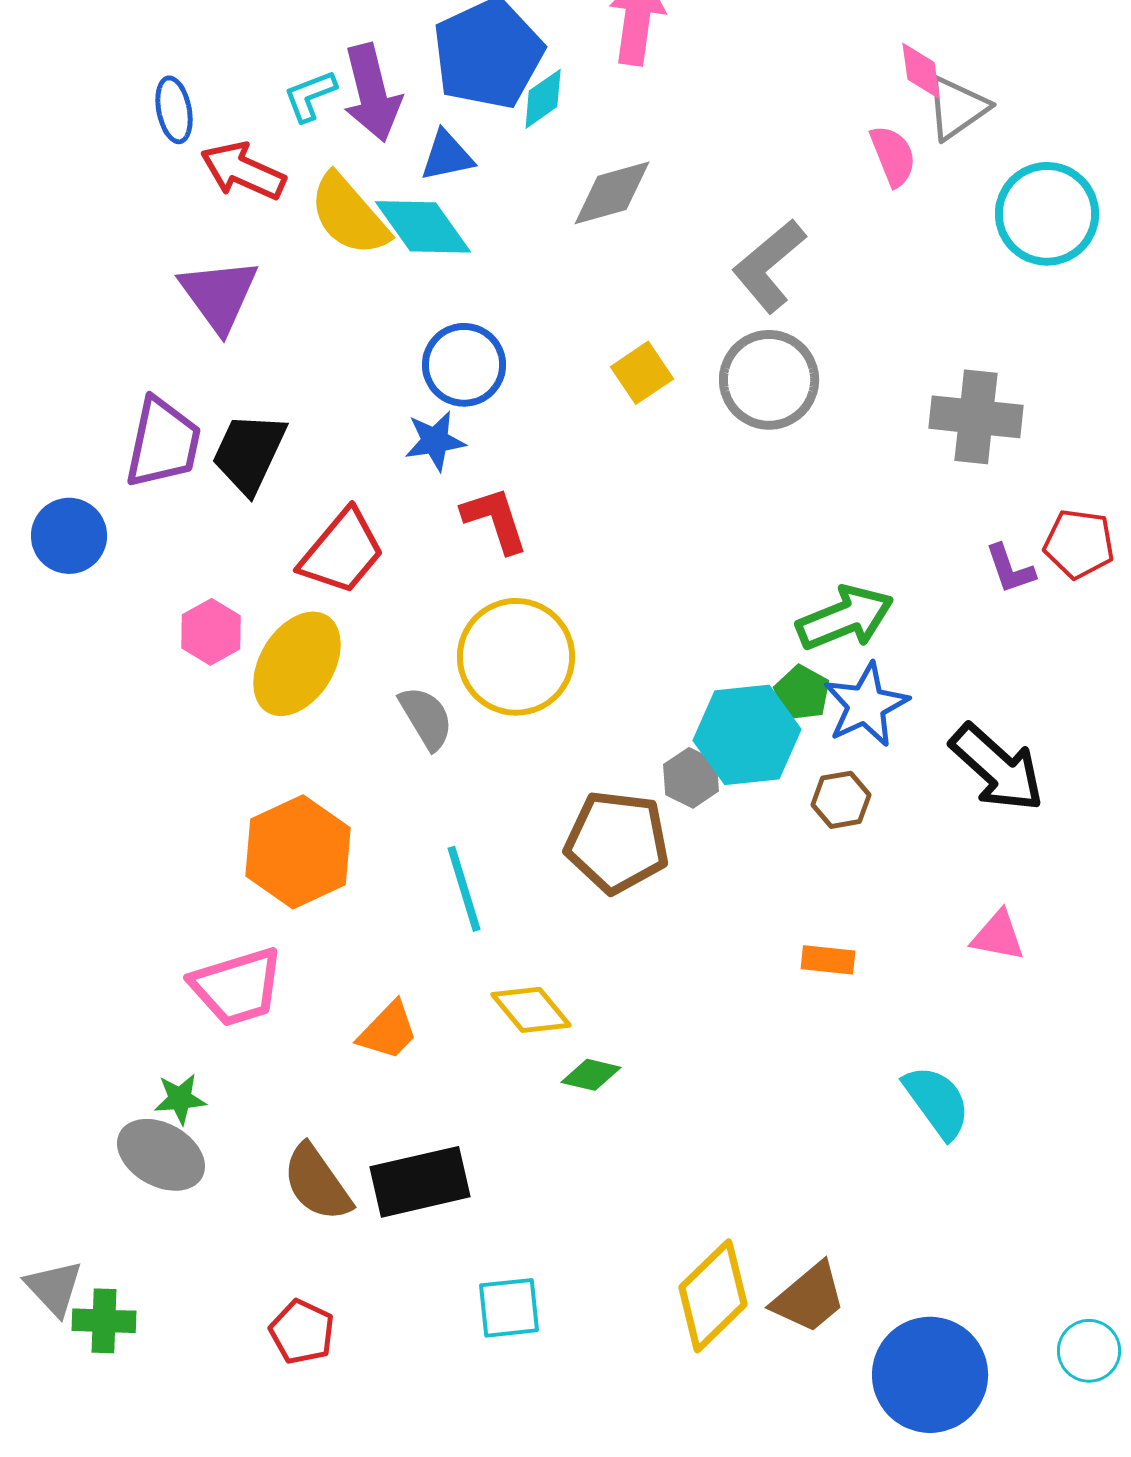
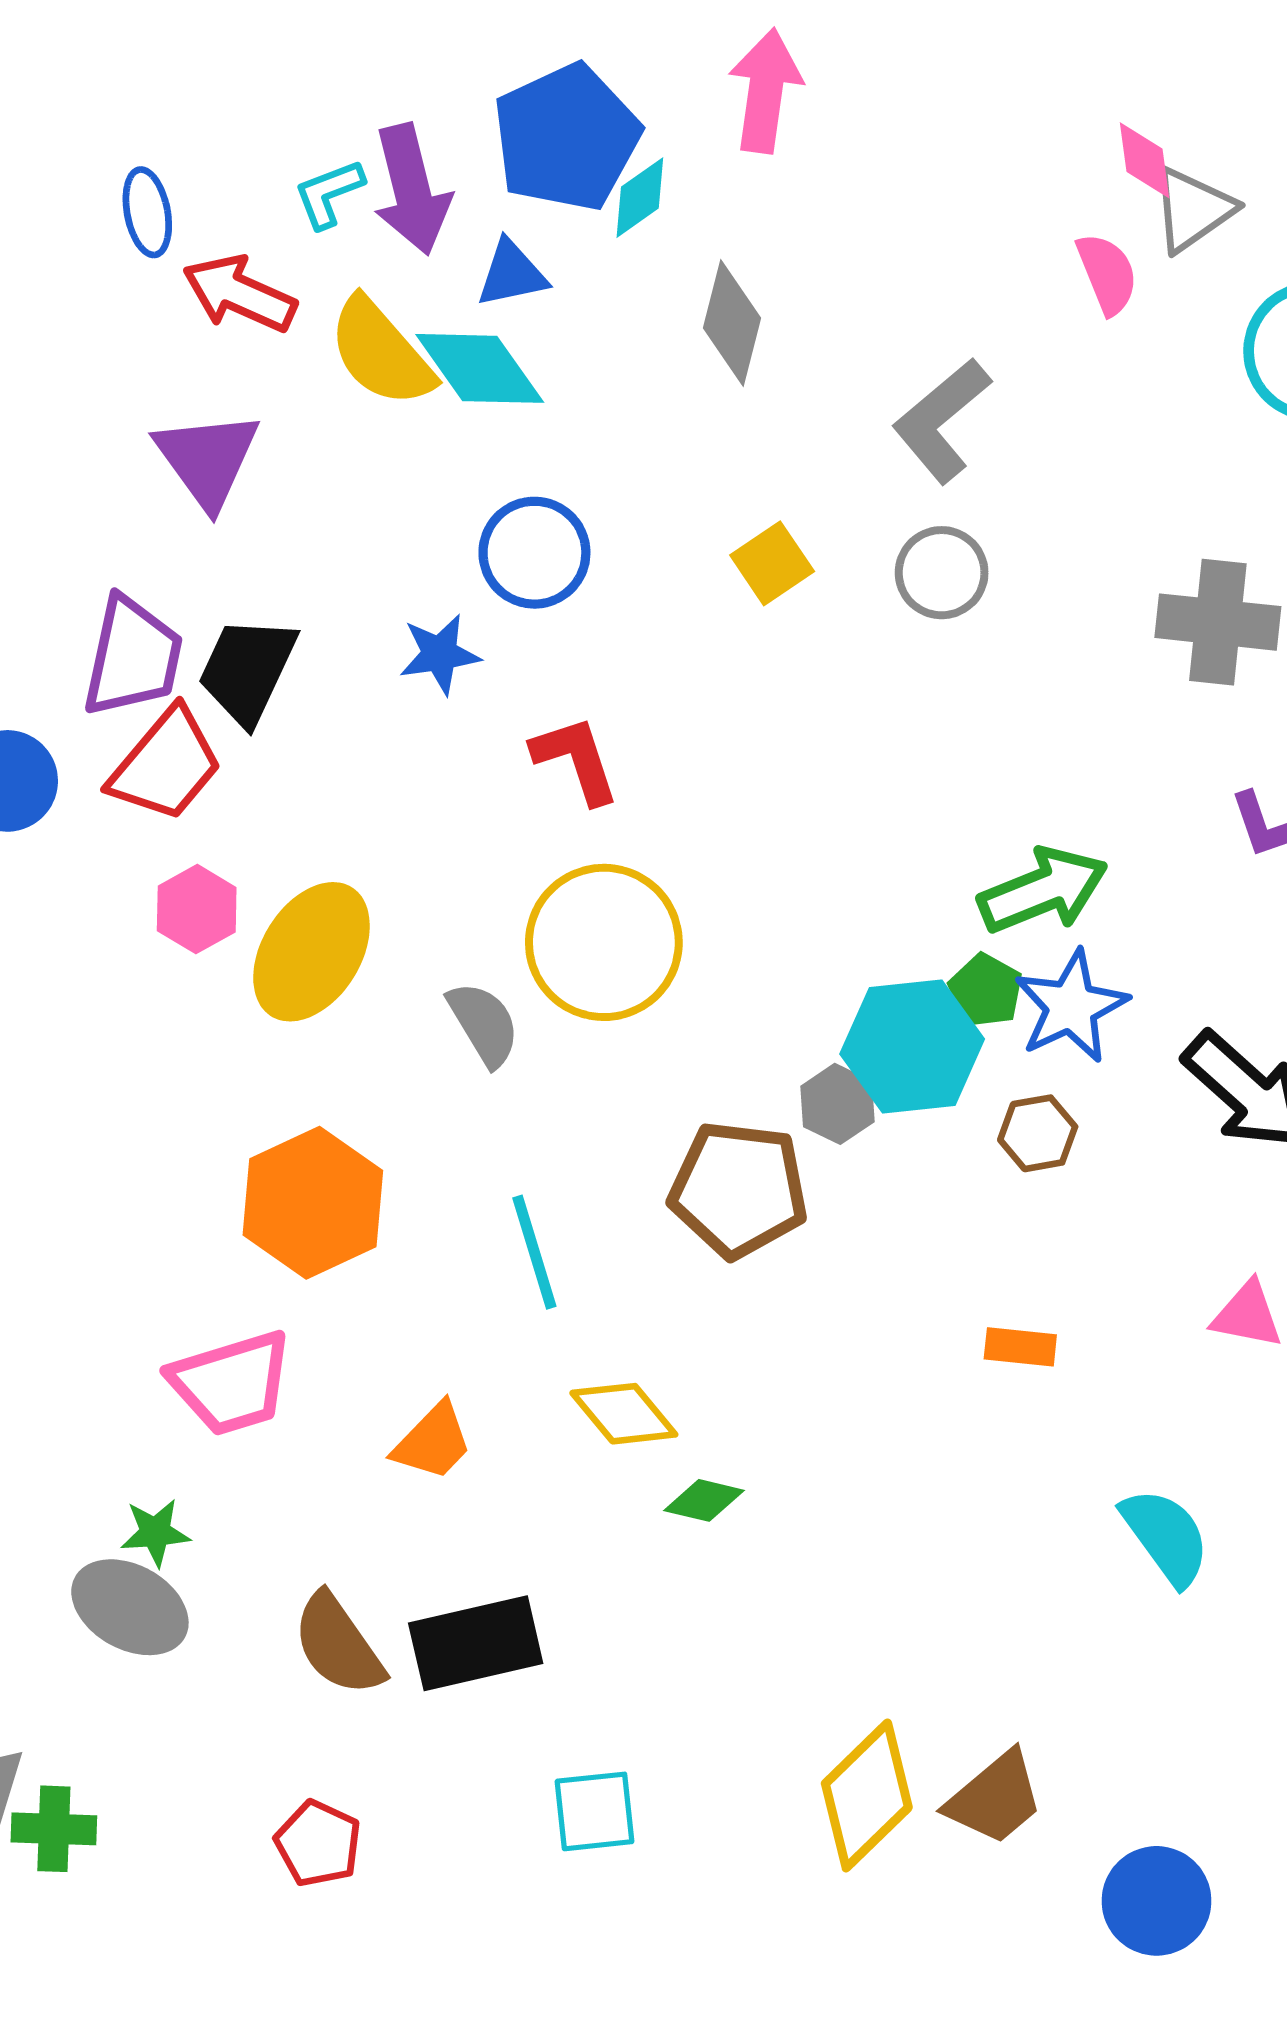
gray diamond: (612, 193) -> (732, 323), turned -60
gray circle: (769, 380) -> (942, 573), size x0.7
blue star: (435, 441) -> (440, 654), moved
red trapezoid: (342, 552) -> (166, 765), moved
blue circle: (930, 1375) -> (1156, 1901), size x0.7

